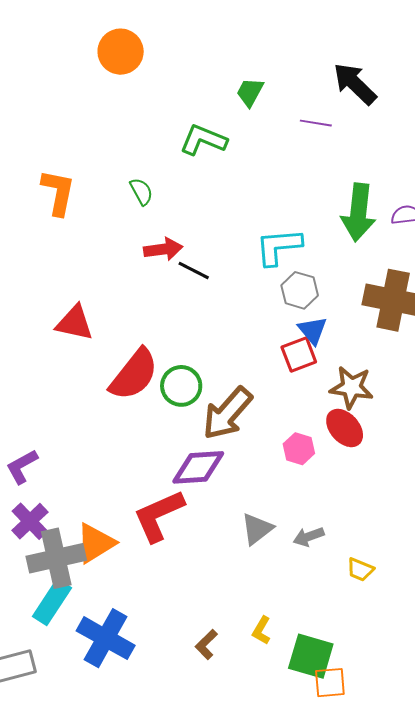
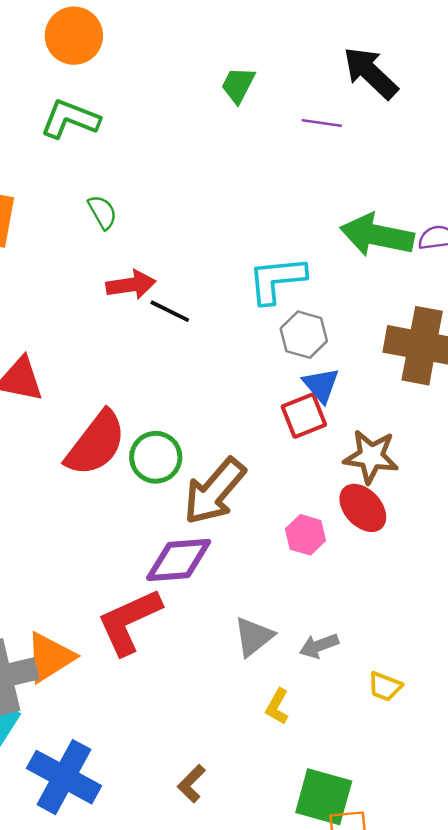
green L-shape: (203, 140) -> (70, 119), moved
green arrow: (358, 212) -> (377, 235), turned 96
yellow L-shape: (262, 630) -> (277, 707), moved

